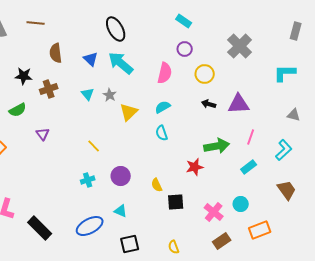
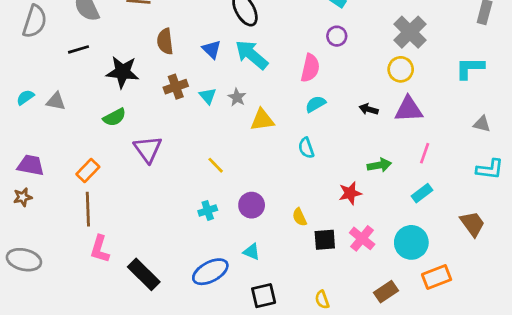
yellow circle: (205, 74) -> (401, 69), moved
black star: (24, 76) -> (122, 72), size x1.4
brown cross: (49, 89) -> (176, 87), moved
cyan semicircle: (163, 107) -> (315, 104), moved
yellow triangle: (129, 112) -> (262, 120), turned 36
purple triangle: (43, 134) -> (148, 149), size x1.6
green arrow: (217, 146) -> (379, 165), size x0.7
cyan L-shape: (284, 150) -> (490, 169), moved, turned 50
cyan circle: (241, 204) -> (411, 242), size x1.6
pink cross: (214, 212) -> (362, 238), moved

